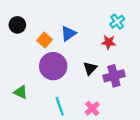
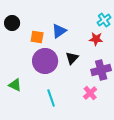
orange square: (44, 40) -> (37, 37), turned -32
black triangle: (90, 68) -> (72, 58), moved
pink cross: (92, 108) -> (90, 93), moved

